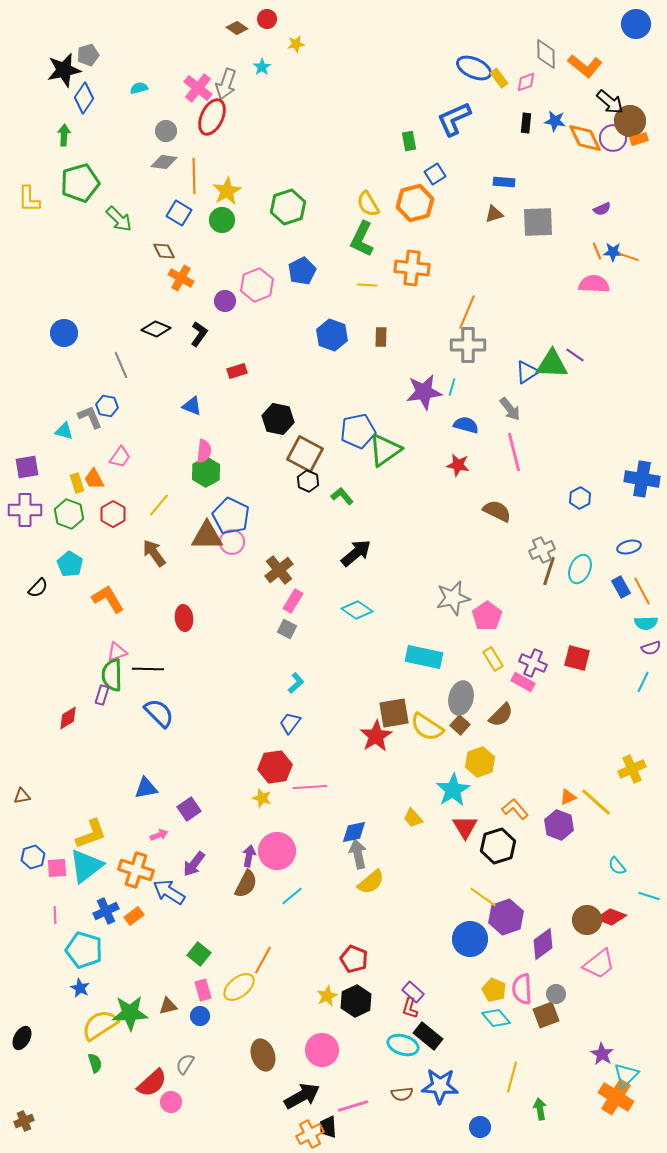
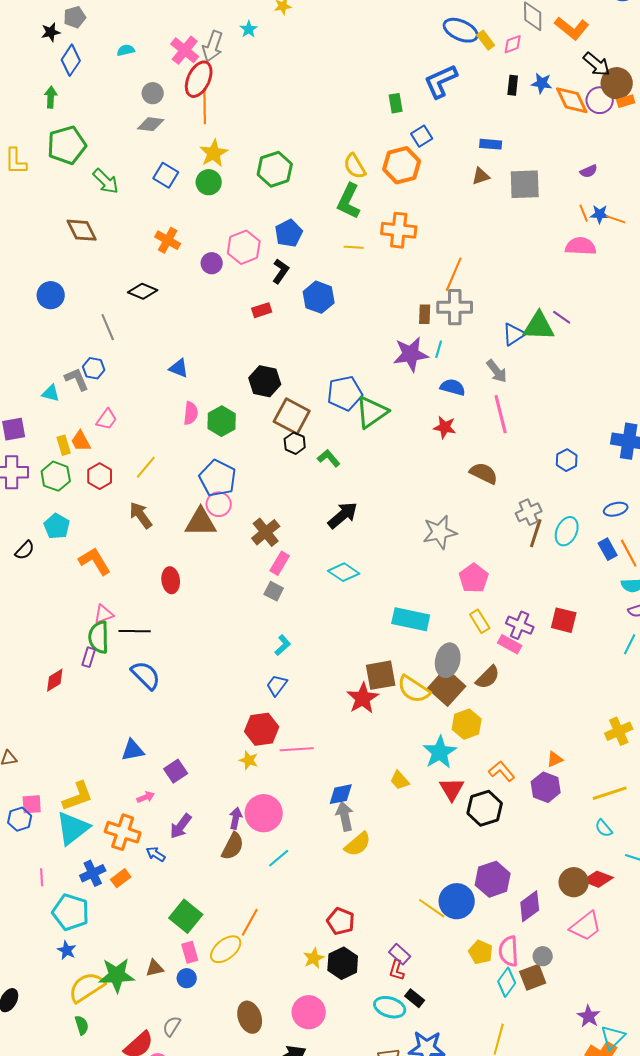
black star: (64, 70) -> (51, 32), size x0.6
orange line: (194, 176) -> (205, 106), moved
brown diamond: (164, 251) -> (82, 230), moved, size x1.4
black L-shape: (199, 334) -> (281, 271), moved
brown rectangle: (381, 337) -> (425, 314), moved
red rectangle: (237, 371) -> (262, 310), moved
green hexagon: (206, 472) -> (222, 421), moved
brown triangle: (207, 536) -> (201, 522), moved
gray star: (453, 598) -> (440, 532), moved
brown square: (460, 725) -> (447, 687), size x1.8
yellow line: (596, 802) -> (610, 793), moved, turned -60
pink square: (57, 868) -> (32, 804), moved
blue arrow: (169, 892) -> (156, 854), size x0.6
yellow line: (483, 897) -> (432, 908), moved
green square: (199, 954) -> (186, 916), size x1.4
cyan diamond: (496, 1018) -> (507, 982), moved, turned 76
black rectangle: (428, 1036) -> (415, 998), size x0.7

